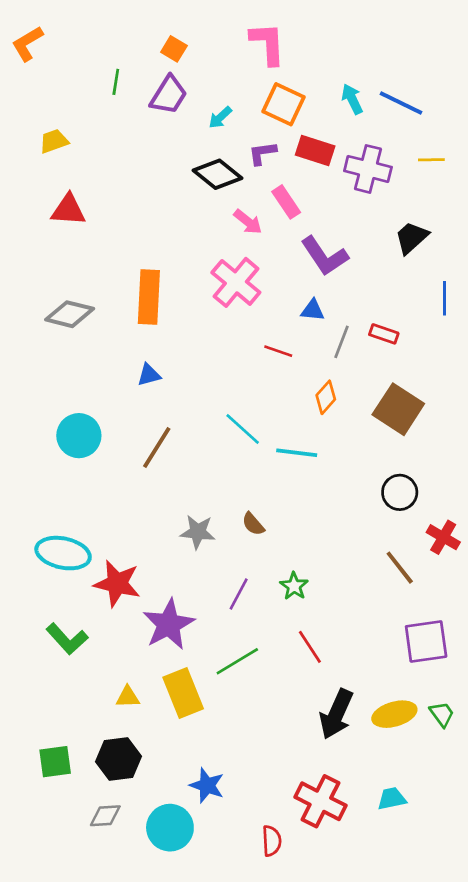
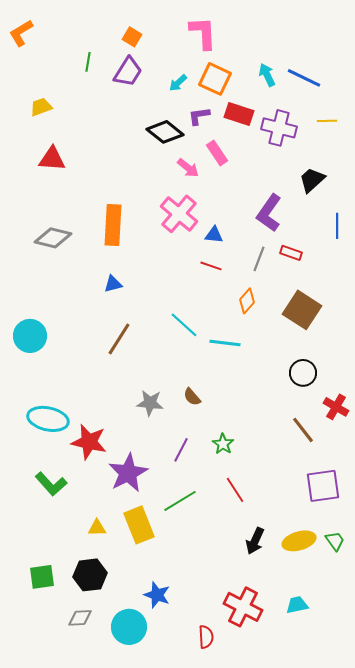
cyan arrow: (220, 117) -> (178, 83), moved
purple L-shape: (324, 256) -> (269, 213), moved, turned 69
blue triangle: (313, 310) -> (214, 235), moved
cyan circle: (79, 436) -> (30, 336), moved
black arrow: (336, 714) -> (255, 541), size x0.7

